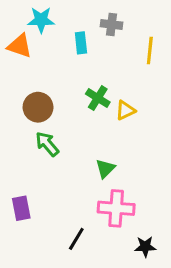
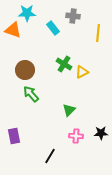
cyan rectangle: (81, 43) -> (53, 28), turned -32
pink cross: (116, 208) -> (76, 136), size x0.6
black star: (145, 247) -> (101, 133), moved

